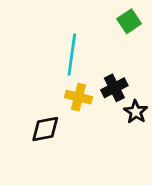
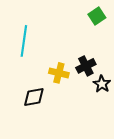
cyan line: (72, 55) -> (24, 41), moved

